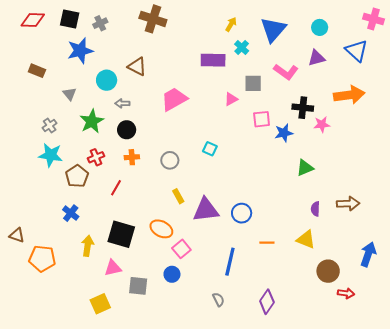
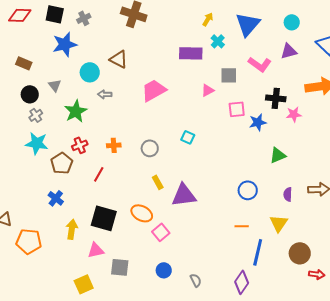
black circle: (127, 130) -> (30, 94), moved
blue circle: (242, 213) -> (248, 190), moved
yellow triangle: (306, 239) -> (279, 223), turned 42
blue line: (230, 262) -> (258, 252), moved
blue circle: (172, 274) -> (164, 270), moved

